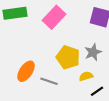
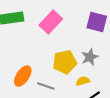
yellow pentagon: (68, 57) -> (65, 62), turned -30

